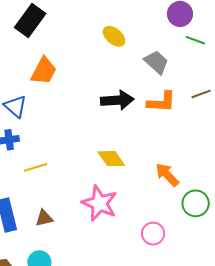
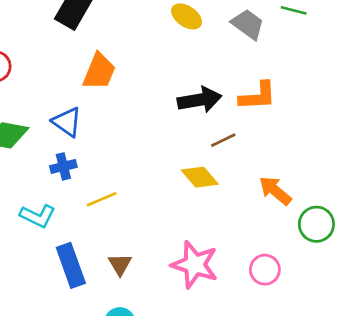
gray trapezoid: (156, 62) -> (248, 24), moved
brown line: (201, 94) -> (223, 140), moved
pink star: (99, 203) -> (195, 265), moved
brown triangle: (44, 218) -> (120, 264), turned -42

